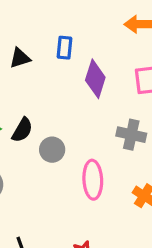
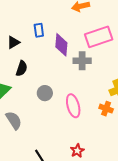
black semicircle: (22, 130) -> (22, 68), moved
gray cross: (131, 135) -> (82, 61), moved

